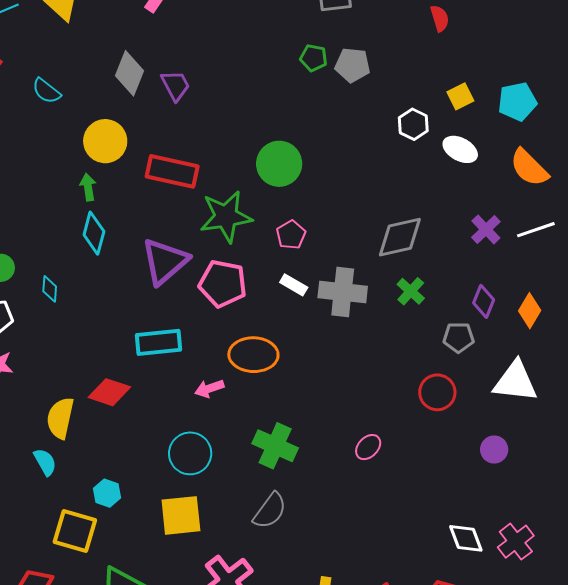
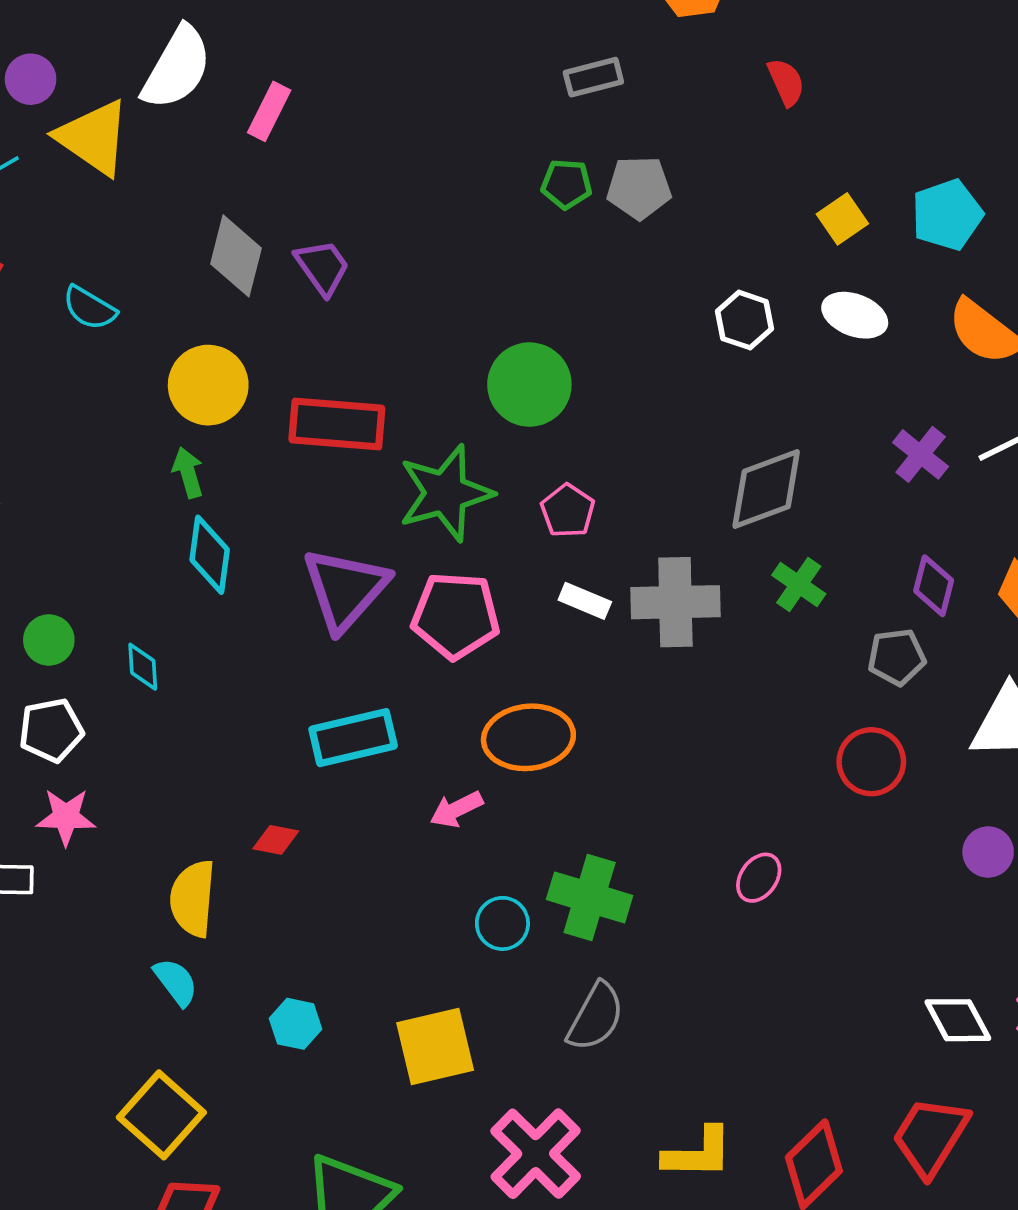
white hexagon: (413, 124) -> (745, 320), moved
red diamond: (109, 392) -> (276, 840), size x0.6
cyan circle: (190, 453) -> (502, 923), moved, size x0.7
yellow square: (75, 531) -> (161, 1115), moved, turned 33

